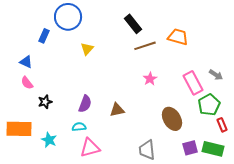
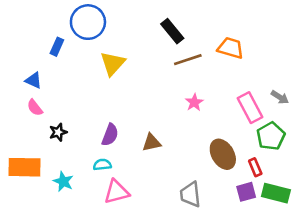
yellow triangle: (87, 49) -> (113, 64), size x1.5
red rectangle: (222, 125) -> (255, 167), moved

